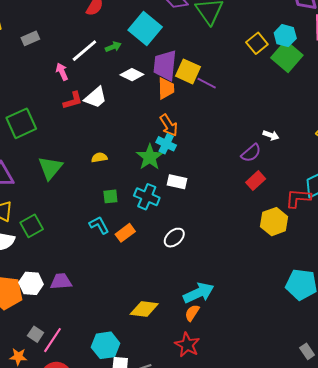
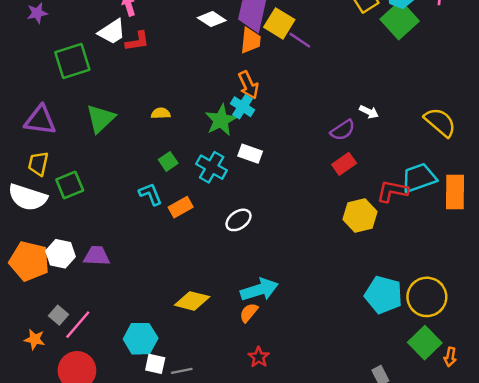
white trapezoid: (96, 97) -> (112, 32), moved
green square: (110, 196) -> (168, 161), turned -35
red star: (187, 345) -> (259, 357), moved, size x0.7

